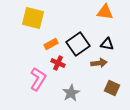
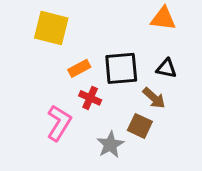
black square: (78, 44) -> (121, 68), turned 30
brown arrow: (99, 63) -> (154, 98), turned 49
brown square: (112, 88) -> (140, 126), moved

